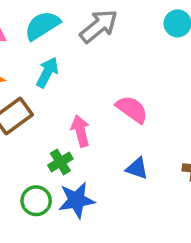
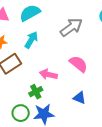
gray arrow: (99, 26) -> (71, 27), moved
pink arrow: (80, 131) -> (48, 74), turned -66

